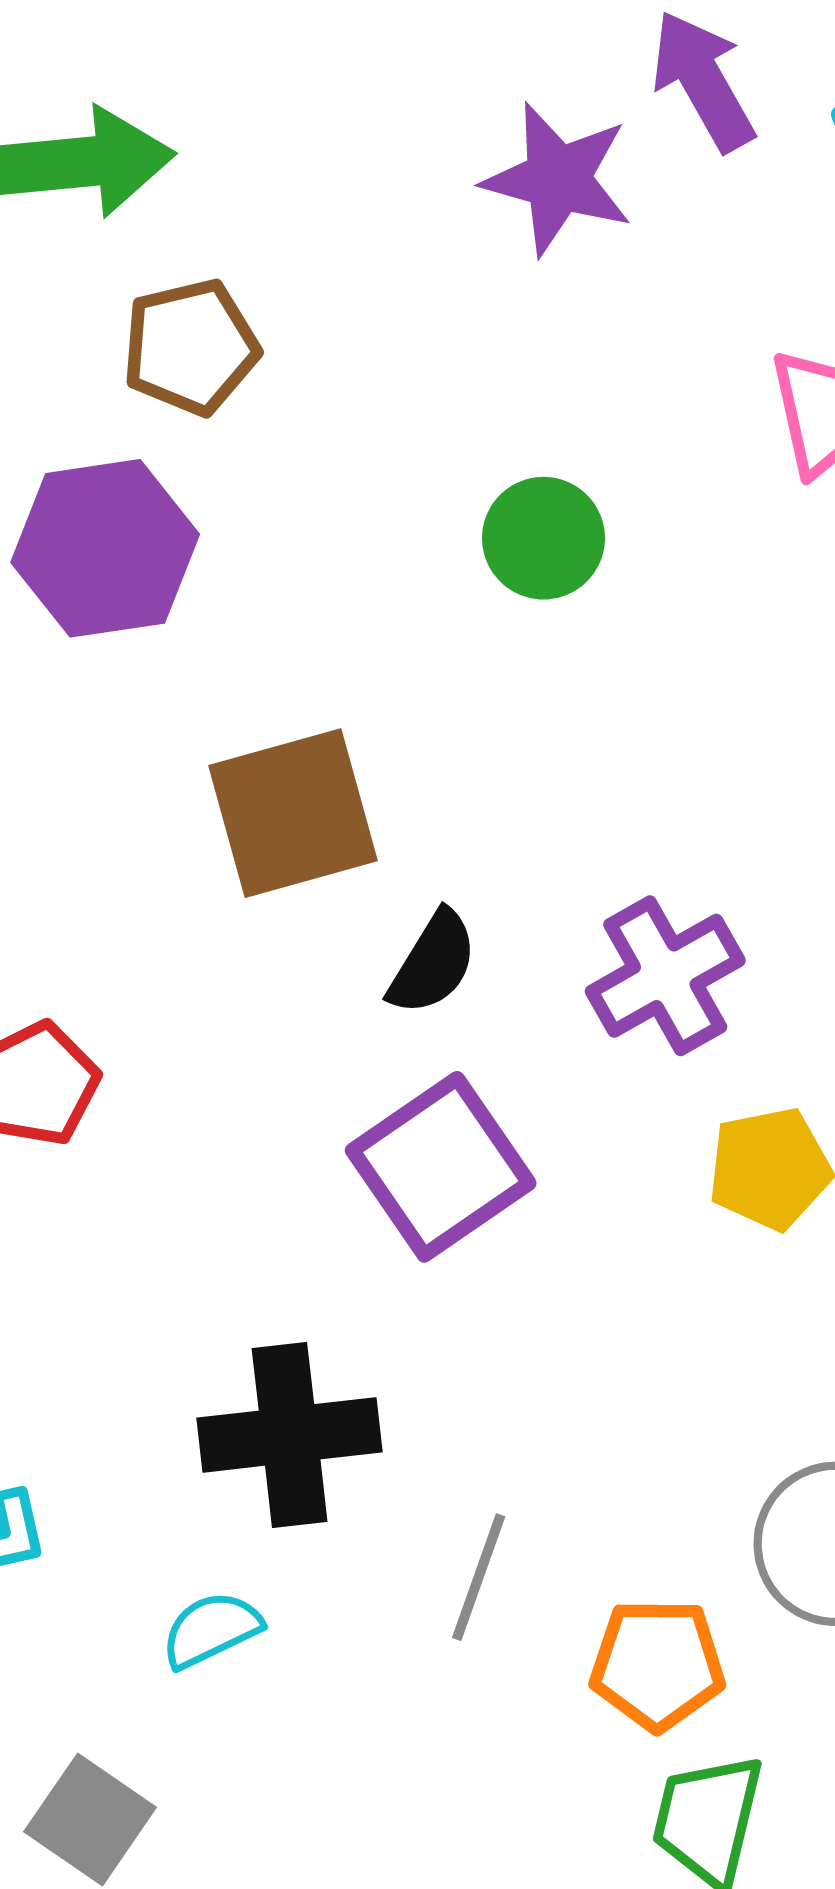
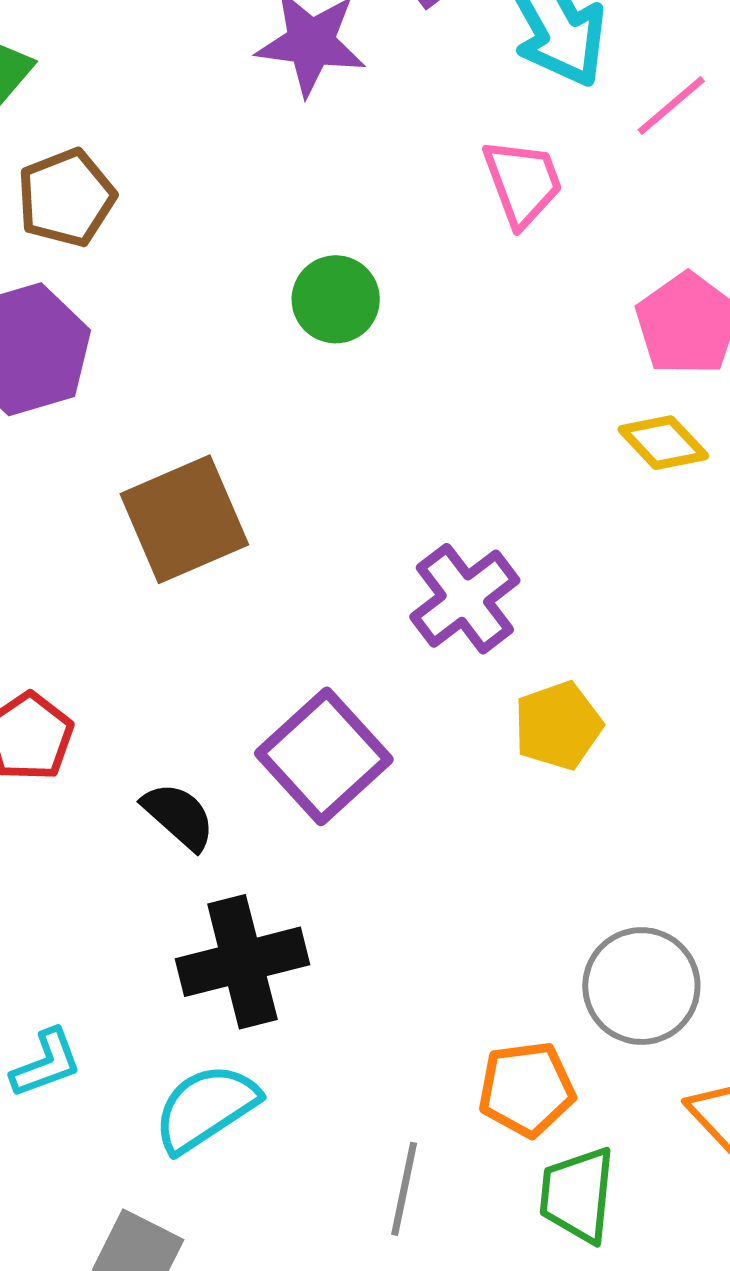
black semicircle: (433, 963) -> (179, 816), moved, turned -72
gray line: (479, 1577) -> (404, 1189), moved
cyan semicircle: (211, 1630) -> (206, 1108), size x1.5

